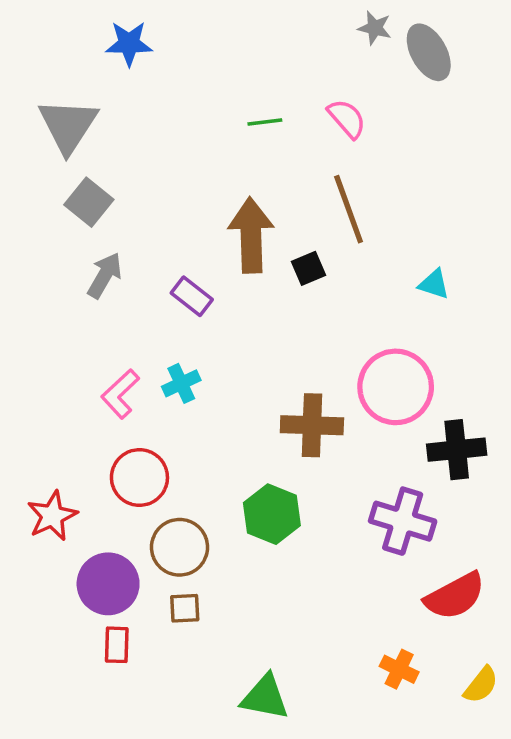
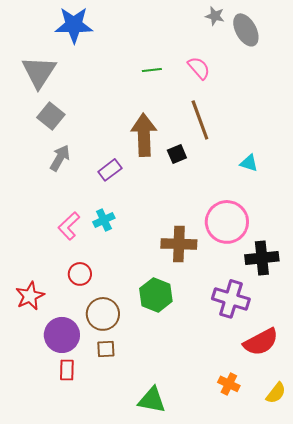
blue star: (129, 44) -> (74, 25), size x1.4
purple rectangle: (192, 296) -> (110, 170), turned -75
red circle: (139, 478) -> (80, 274), size x0.7

